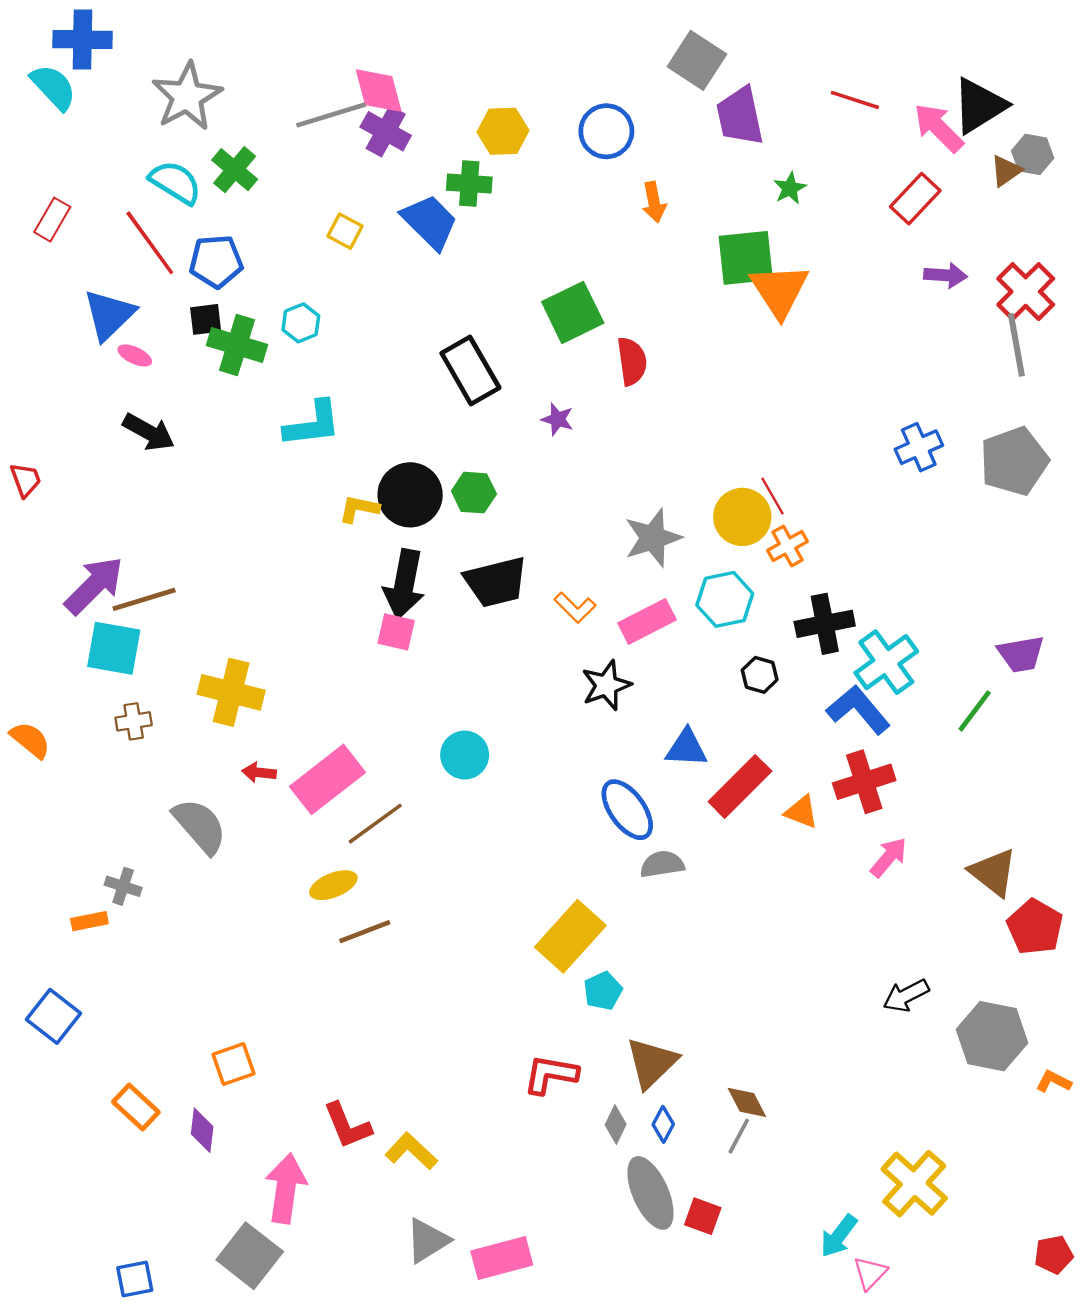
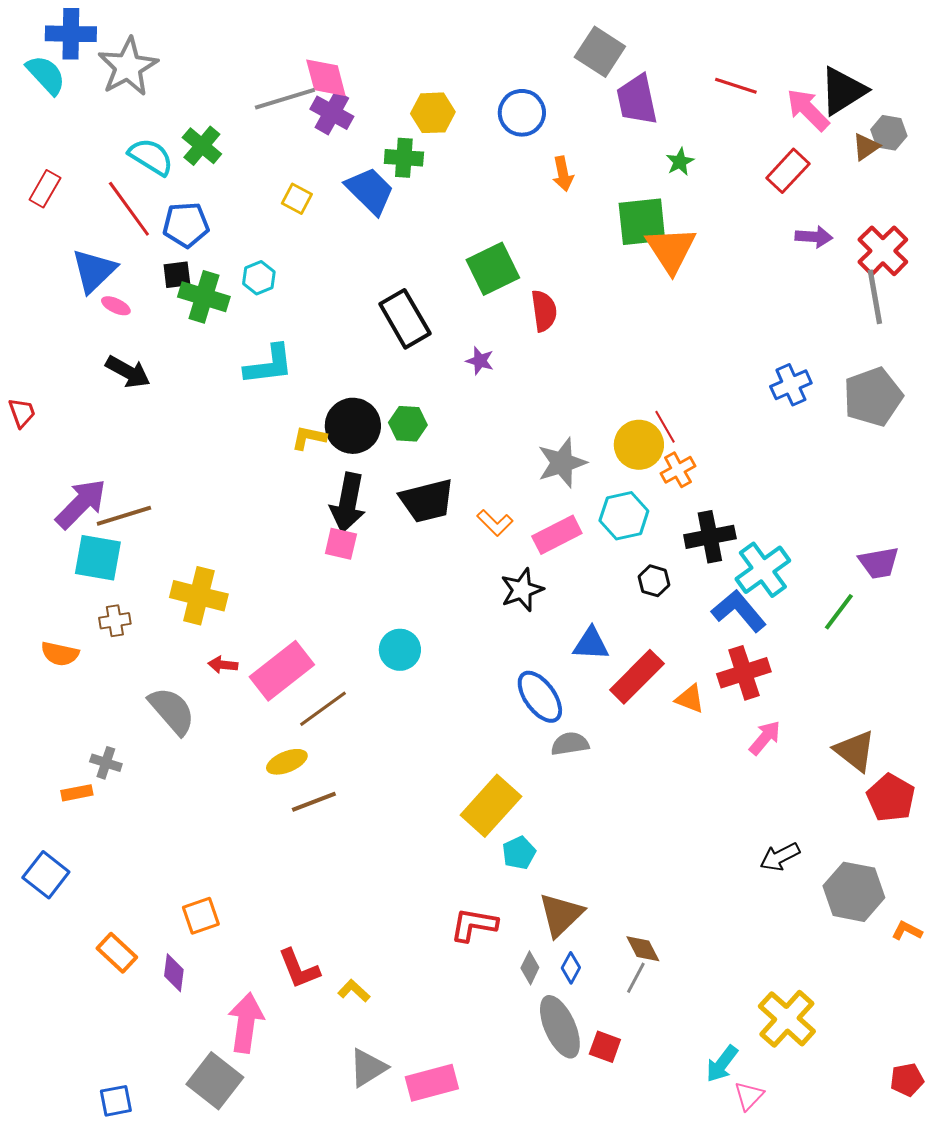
gray star: (187, 96) -> (128, 67), moved
orange semicircle: (30, 740) -> (60, 654), moved, turned 153
yellow L-shape: (411, 1151) -> (354, 991), size x0.7

